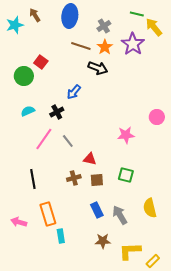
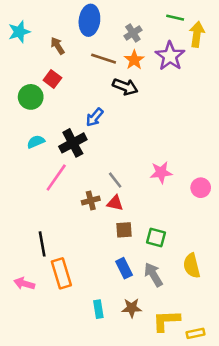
brown arrow: (35, 15) -> (58, 46), moved
yellow arrow: (154, 27) -> (197, 34), turned 48
black cross: (57, 112) -> (73, 143), size x1.5
pink circle: (157, 117) -> (201, 188), moved
gray line: (68, 141) -> (115, 180), moved
green square: (126, 175) -> (156, 238), moved
brown cross: (74, 178) -> (91, 200), moved
black line: (33, 179) -> (42, 244), moved
cyan rectangle: (61, 236) -> (98, 309), moved
yellow rectangle: (153, 261) -> (196, 333), turned 32

